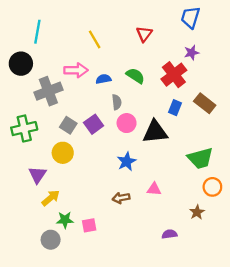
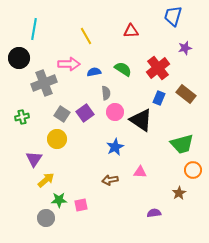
red triangle: (144, 34) -> (131, 31), turned 49
purple star: (191, 53) -> (185, 48), moved
green cross: (24, 129) -> (22, 117), size x0.6
black triangle: (155, 132) -> (141, 120), turned 40

